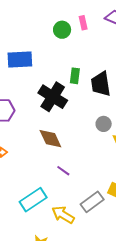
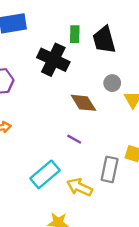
brown diamond: (50, 139) -> (83, 103), moved
gray rectangle: (92, 202) -> (110, 169), turned -35

